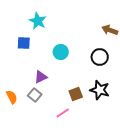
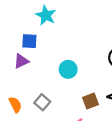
cyan circle: (61, 52) -> (68, 69), moved
purple triangle: (41, 77) -> (21, 61), moved

